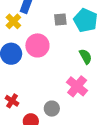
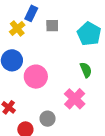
gray square: (60, 19) -> (52, 26), moved
pink circle: (37, 45) -> (36, 77), moved

